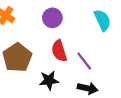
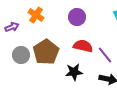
red semicircle: (59, 51) -> (83, 46), turned 120

